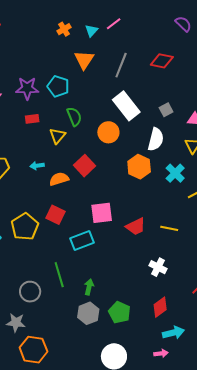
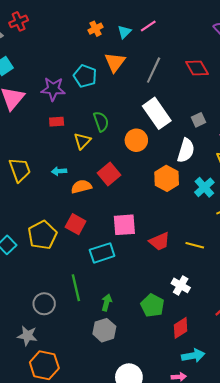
red diamond: (162, 61) -> (197, 68), turned 45
cyan pentagon: (58, 86) -> (85, 76), moved
green pentagon: (119, 312) -> (152, 306), moved

